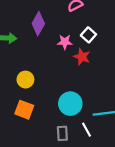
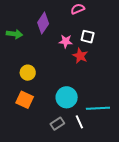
white square: (88, 35) -> (88, 37), turned -32
gray rectangle: (62, 133) -> (57, 124), turned 56

